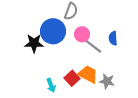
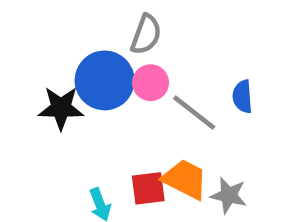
pink circle: (82, 34) -> (151, 83), moved
red square: (72, 78) -> (148, 188), turned 35

